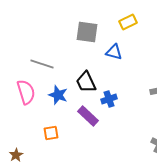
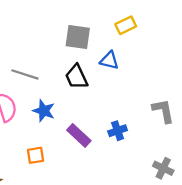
black trapezoid: (86, 82) -> (77, 77), moved
blue cross: (109, 99) -> (118, 131), moved

